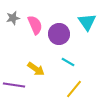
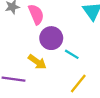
purple circle: (59, 34) -> (51, 38), moved

